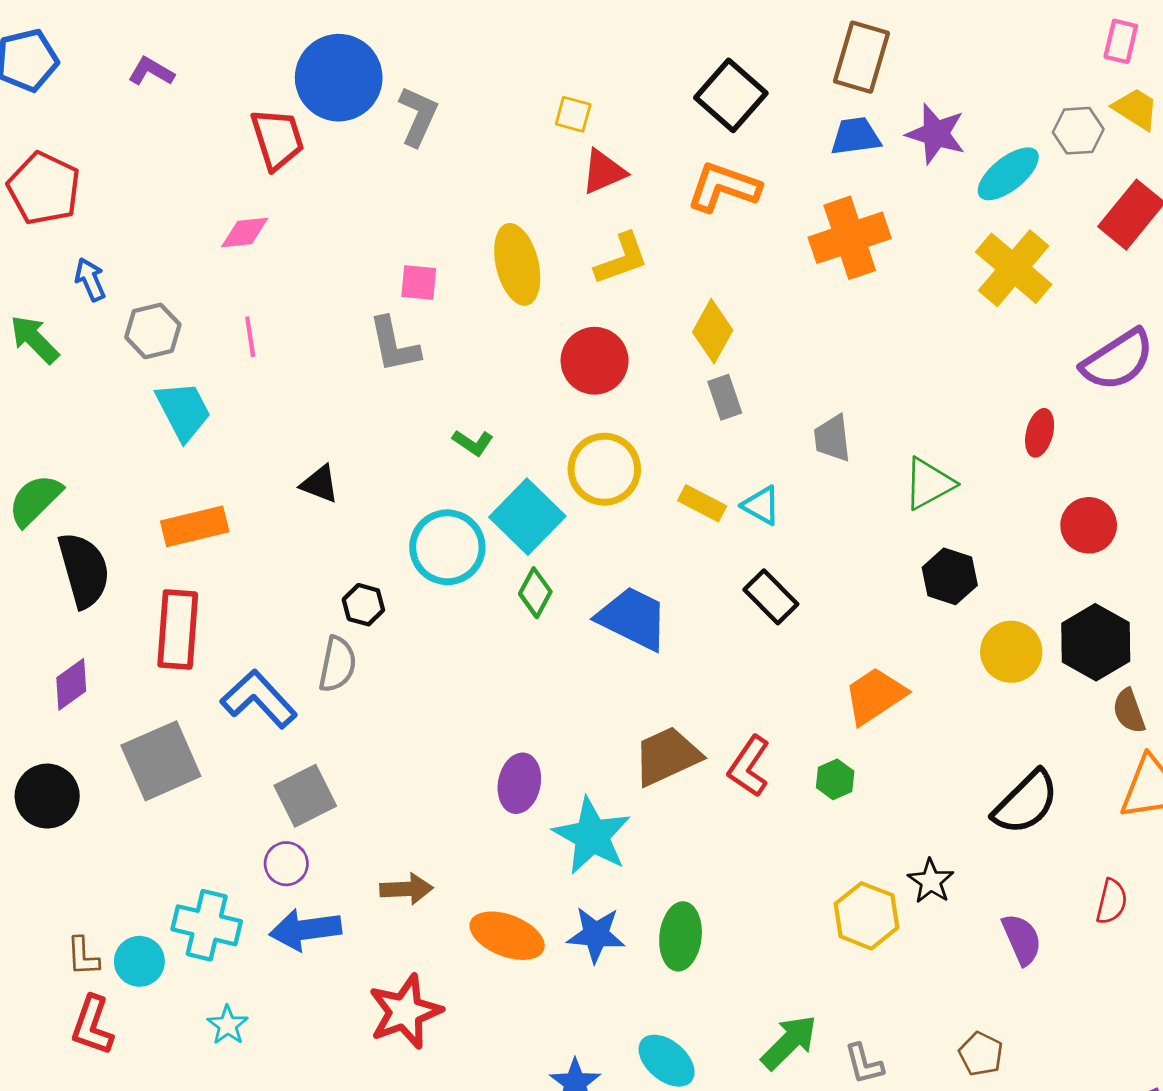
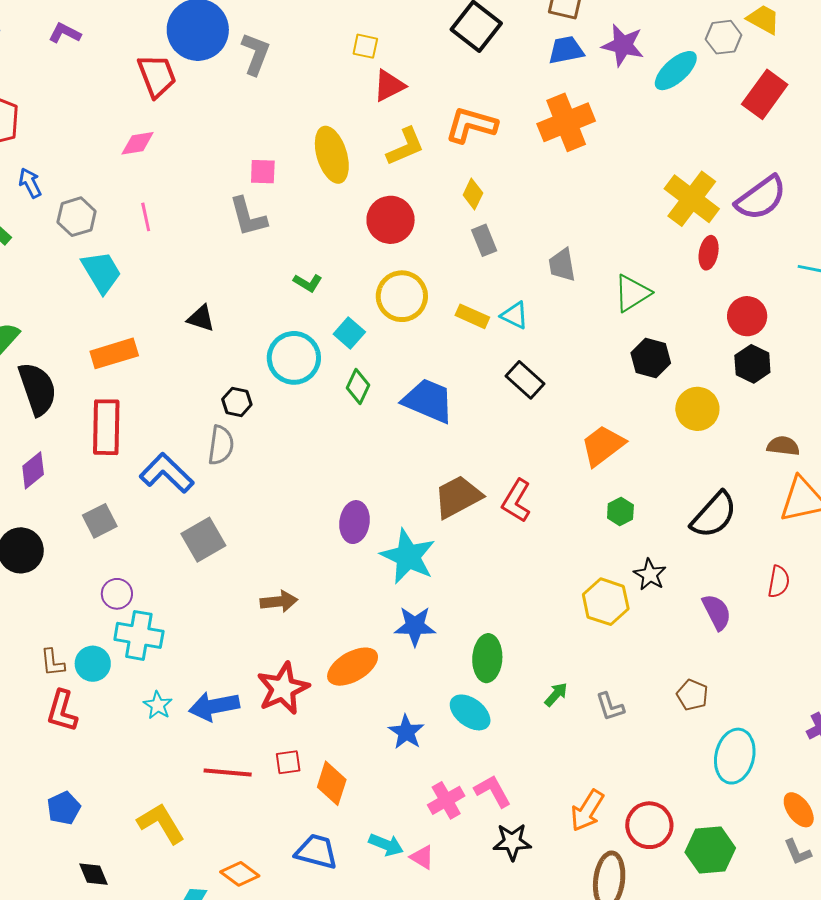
orange L-shape: (724, 187) -> (471, 125), moved
yellow cross: (1014, 268) -> (692, 199), moved
yellow diamond: (713, 331) -> (473, 194), size x0.7
cyan square: (527, 517) -> (349, 333), size x0.6
black hexagon: (1096, 642) -> (752, 364), moved, size x0.7
brown semicircle: (1129, 711) -> (783, 446), turned 120
gray square: (161, 761) -> (100, 521), size x0.6
green hexagon: (835, 779) -> (620, 511), moved
purple circle: (286, 864) -> (117, 594), moved
blue arrow: (305, 930) -> (214, 706), moved
orange ellipse: (507, 936) -> (353, 667), moved, turned -48
green ellipse: (681, 936) -> (487, 658), moved
green arrow: (789, 1042) -> (556, 694), size x0.6

